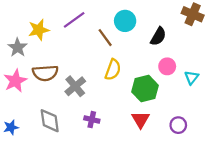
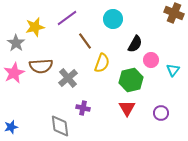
black semicircle: (158, 36) -> (135, 44), moved
brown line: (105, 38) -> (85, 41), moved
gray diamond: (50, 121) -> (60, 126), moved
blue star: (11, 127) -> (11, 127), moved

